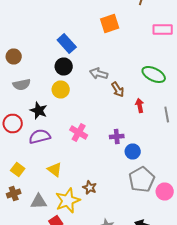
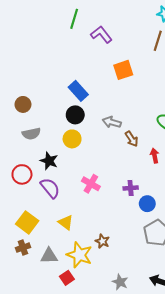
purple semicircle: (40, 136) -> (50, 188), turned 65
yellow square: (18, 170) -> (27, 222), size x1.5
yellow star: (68, 200) -> (79, 255), turned -30

